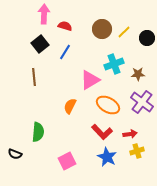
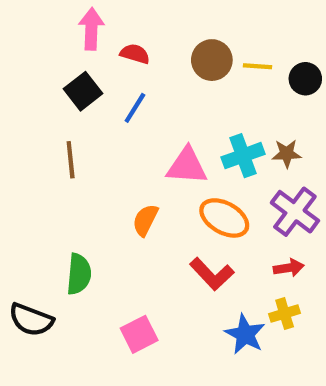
yellow line: (124, 32) -> (258, 66), turned 48
cyan cross: (114, 64) -> (243, 156), moved
pink triangle: (90, 80) -> (187, 166), turned 35
red arrow: (130, 134) -> (289, 268), moved
black semicircle: (15, 154) -> (31, 320), size x1.5
blue star: (107, 157) -> (245, 334), moved

